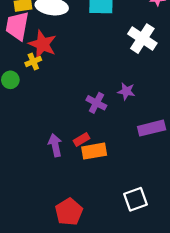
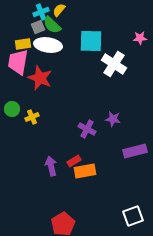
white cross: (142, 39) -> (114, 64), moved
yellow cross: (33, 61) -> (32, 117), moved
white square: (135, 199) -> (133, 216), moved

